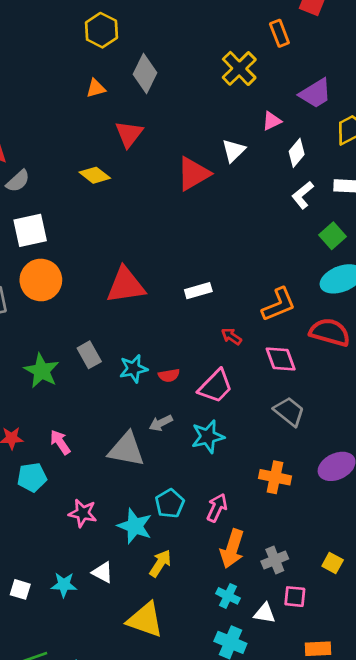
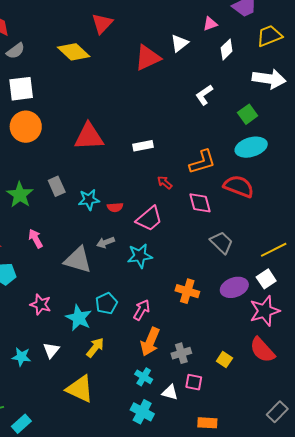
yellow diamond: (95, 175) -> (74, 52), size x1.4
white L-shape: (303, 195) -> (204, 95), moved
gray trapezoid: (289, 412) -> (222, 243), moved
pink arrow: (60, 442) -> (35, 239), moved
white triangle: (103, 572) -> (51, 350), turned 36

